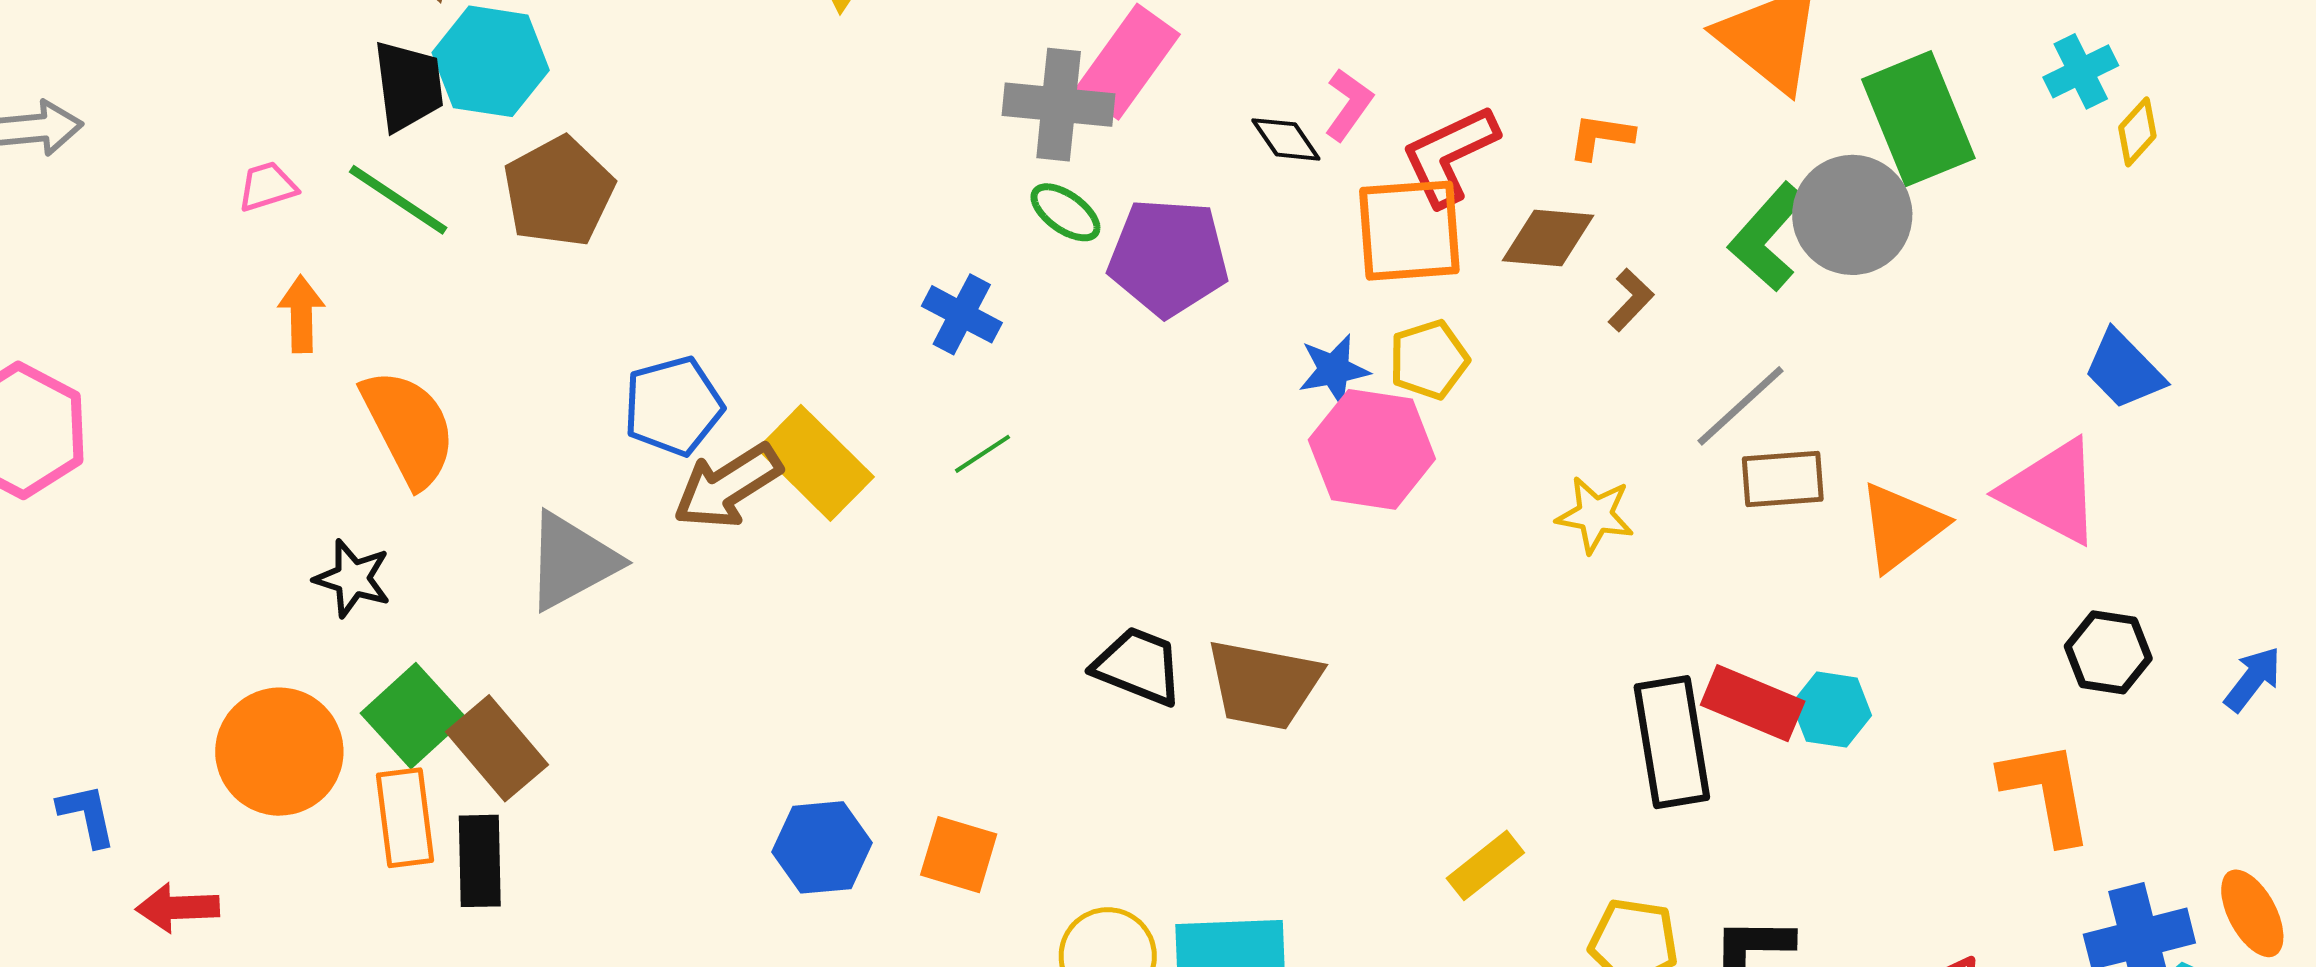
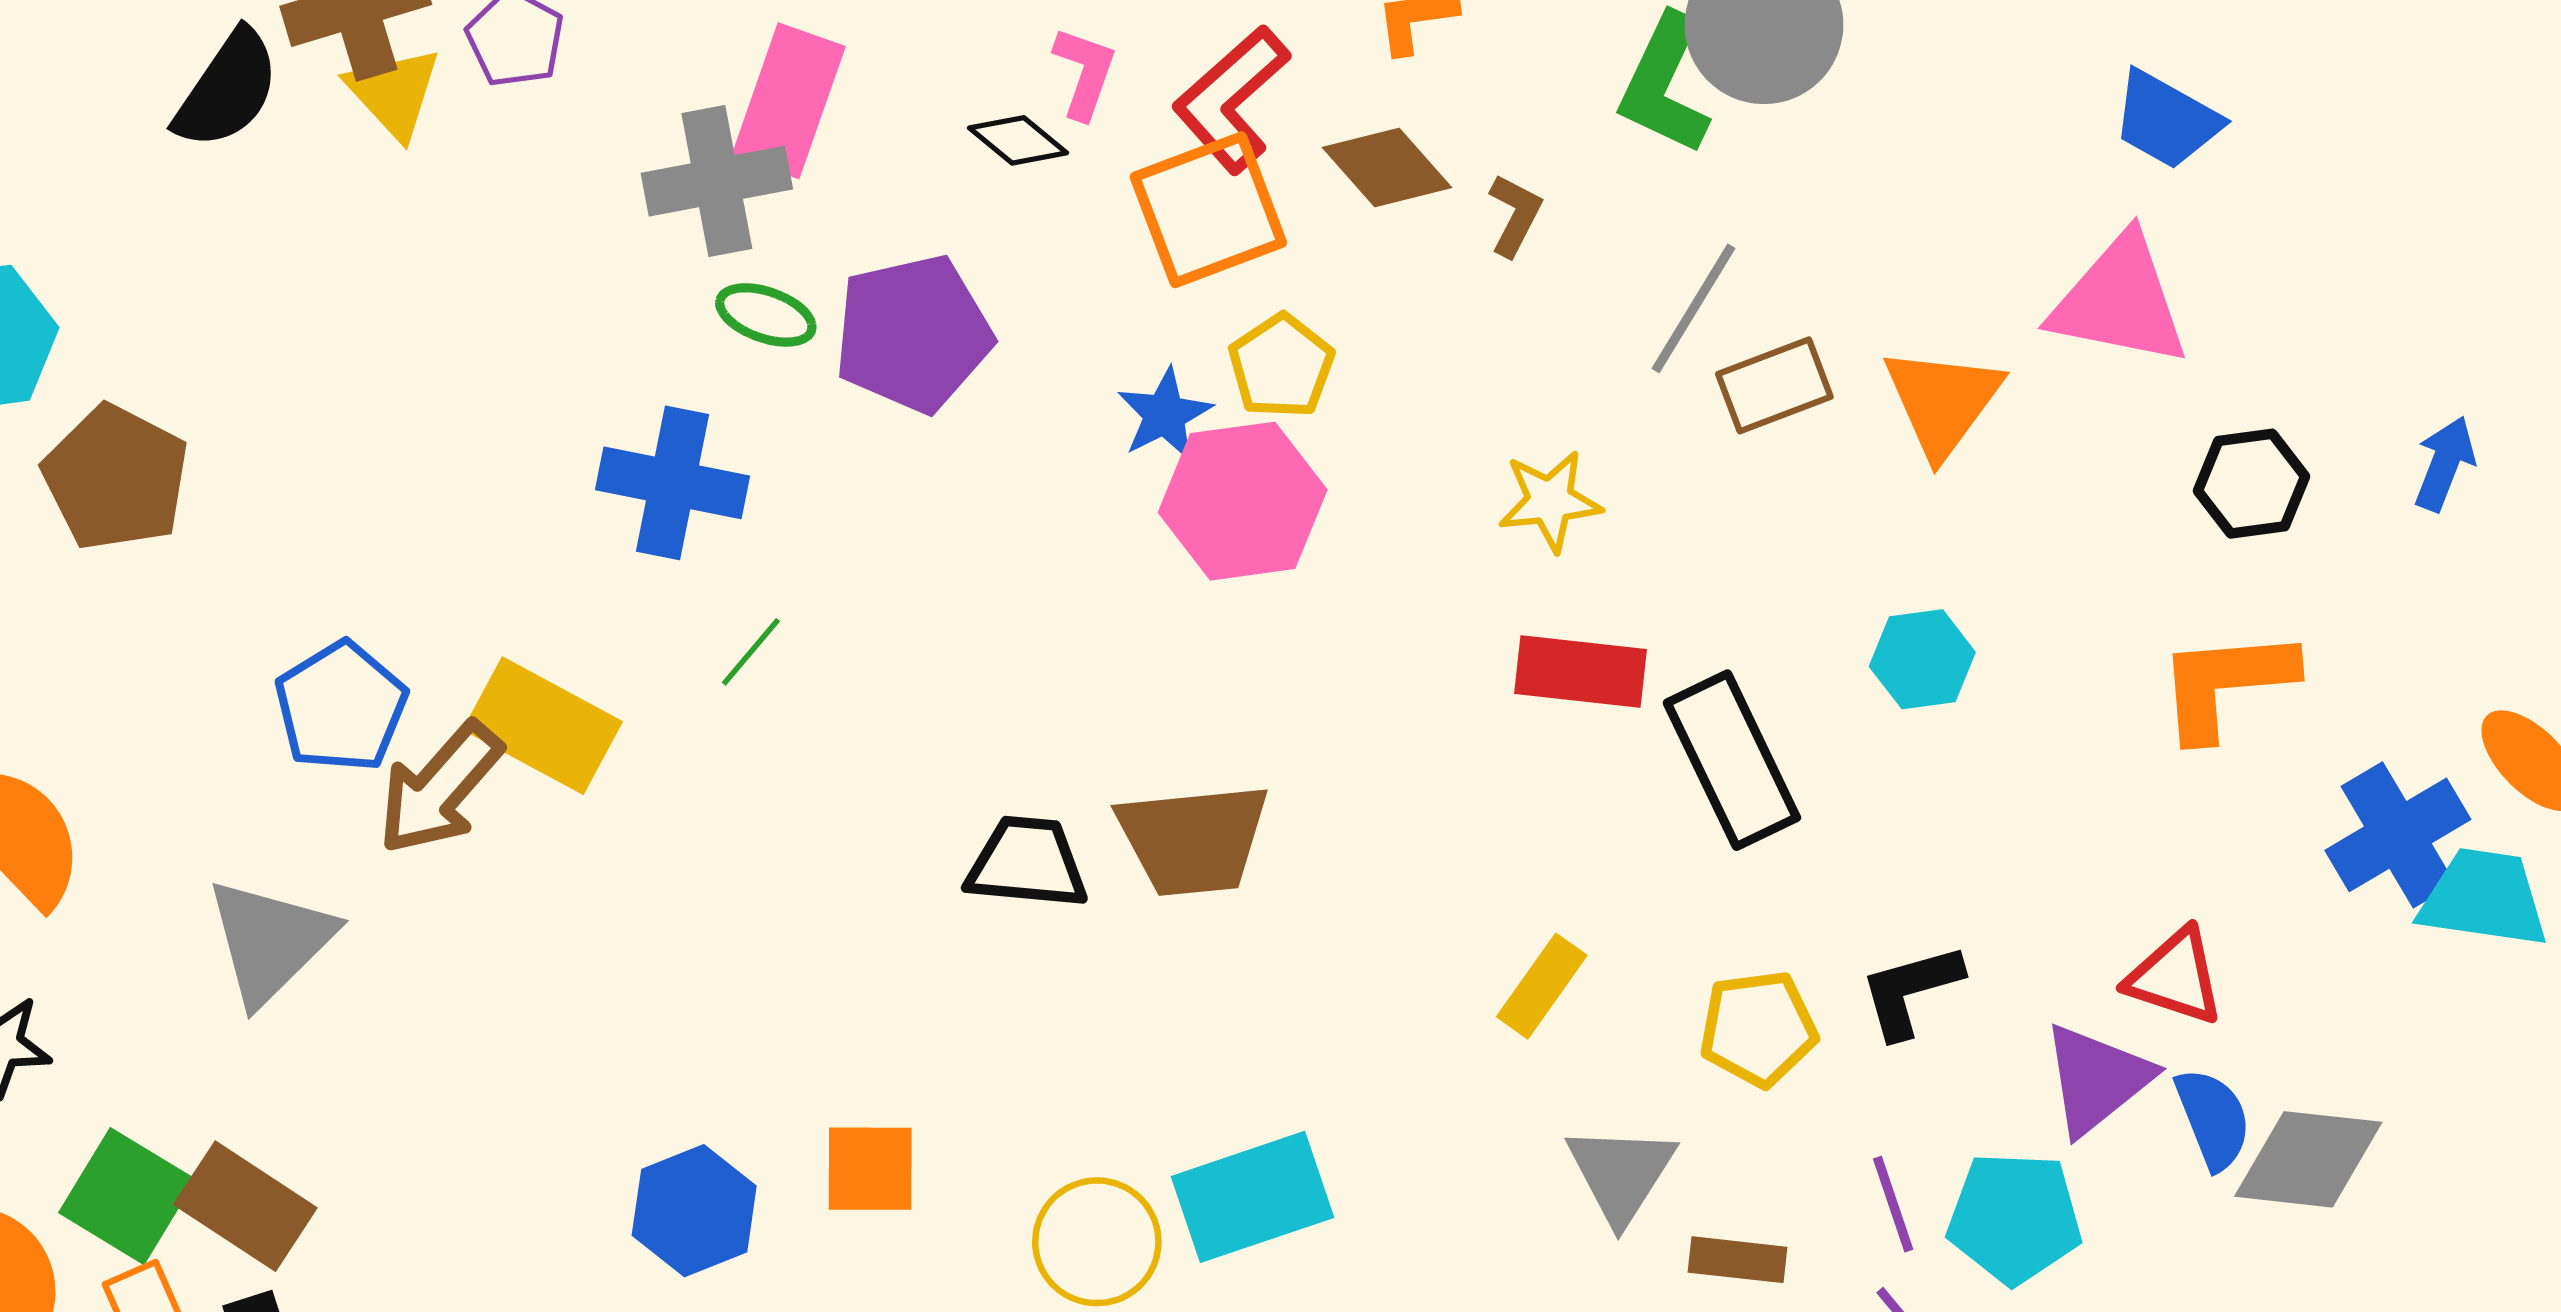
brown diamond: (1548, 238) -> (1387, 168), turned 60
blue cross: (962, 314) -> (673, 483), size x1.4
red rectangle: (1753, 703) -> (1581, 672), moved
orange L-shape: (2047, 792) -> (2226, 684), turned -68

